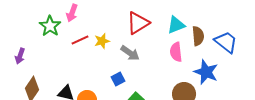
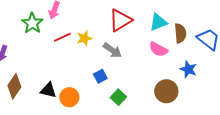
pink semicircle: (176, 52) -> (158, 49), turned -54
blue star: (206, 72) -> (188, 69), size x0.7

